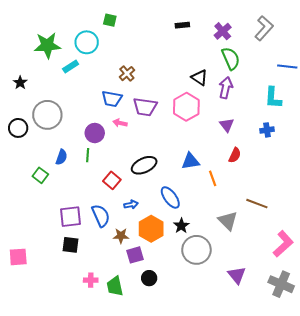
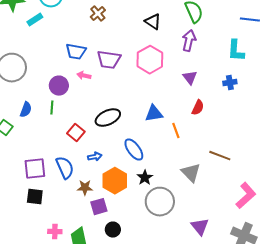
brown cross: (127, 74) -> (98, 14), moved
black triangle: (200, 78) -> (153, 22), moved

